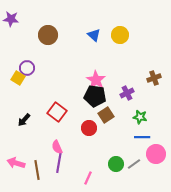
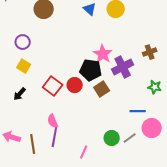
yellow square: (18, 78) -> (24, 66), moved
pink star: (96, 80) -> (103, 54), moved
purple cross: (127, 93) -> (123, 67), size x1.5
green star: (140, 117) -> (155, 87), moved
red circle: (89, 128) -> (75, 85), moved

